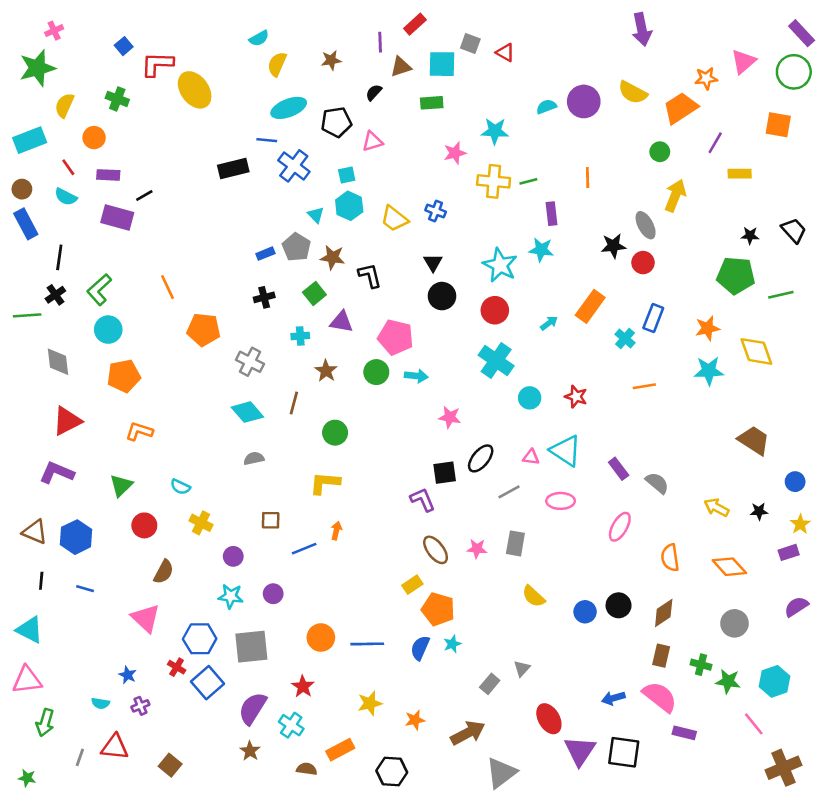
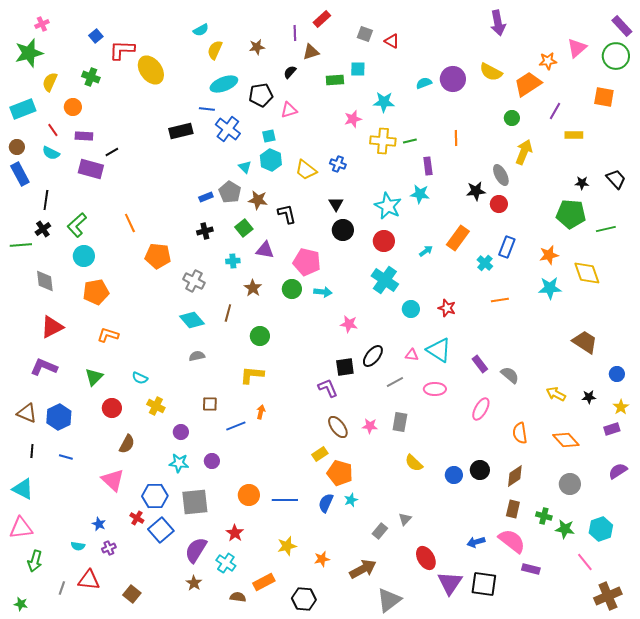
cyan square: (442, 64) -> (358, 69), moved, size x0.7

